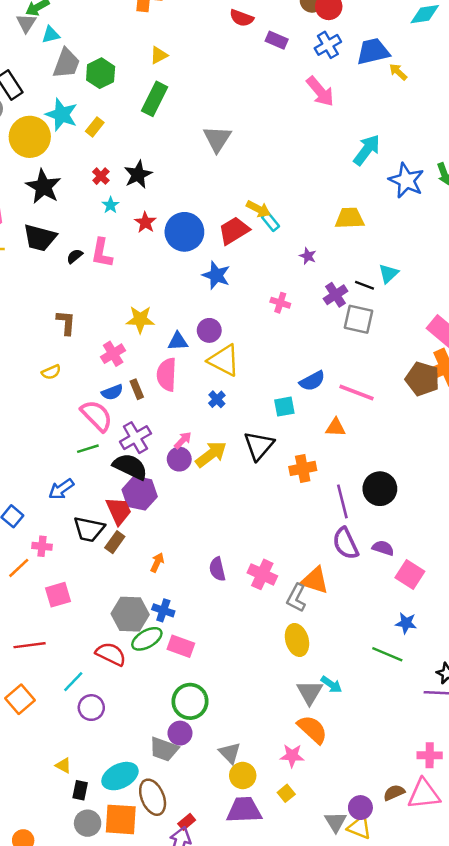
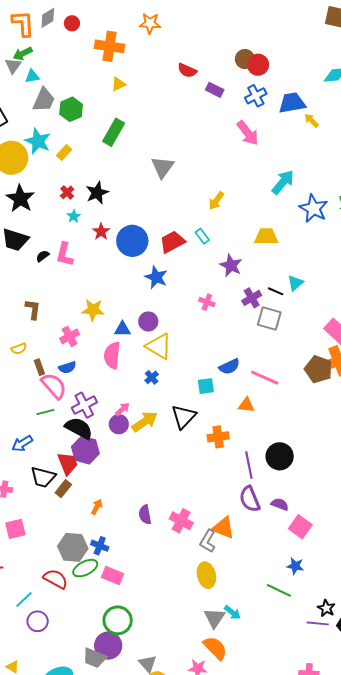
yellow triangle: (159, 55) -> (118, 84), moved
yellow arrow: (258, 209) -> (216, 201), moved, turned 96
purple star: (308, 256) -> (231, 265), size x1.6
brown rectangle: (137, 389) -> (39, 367), moved
purple circle: (180, 733) -> (108, 646), size x1.4

